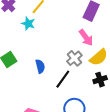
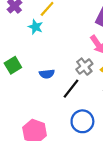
blue semicircle: (40, 66) -> (47, 74), turned 96

